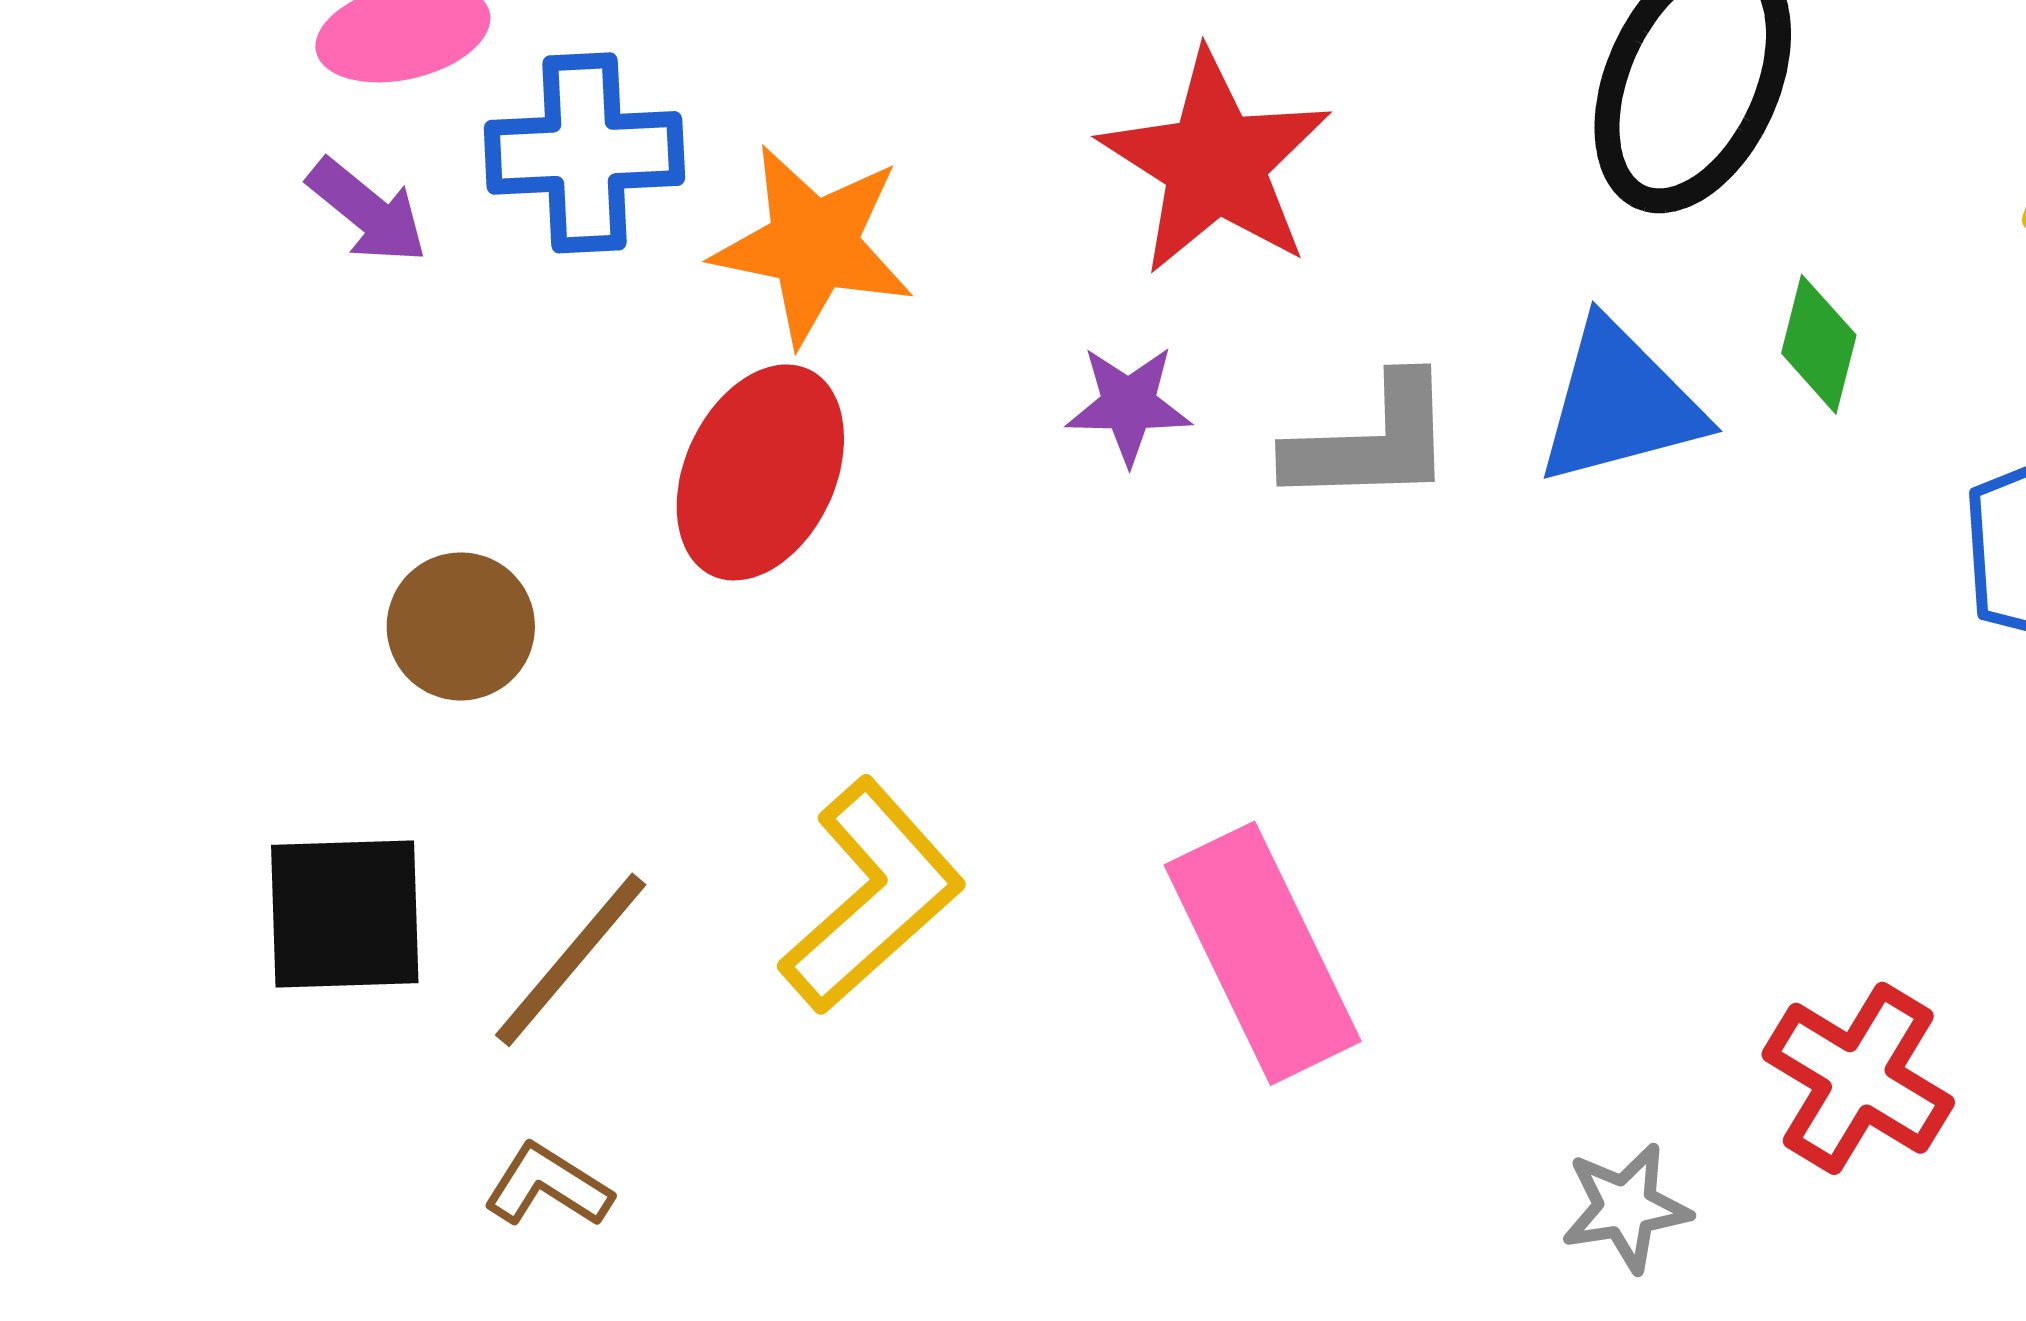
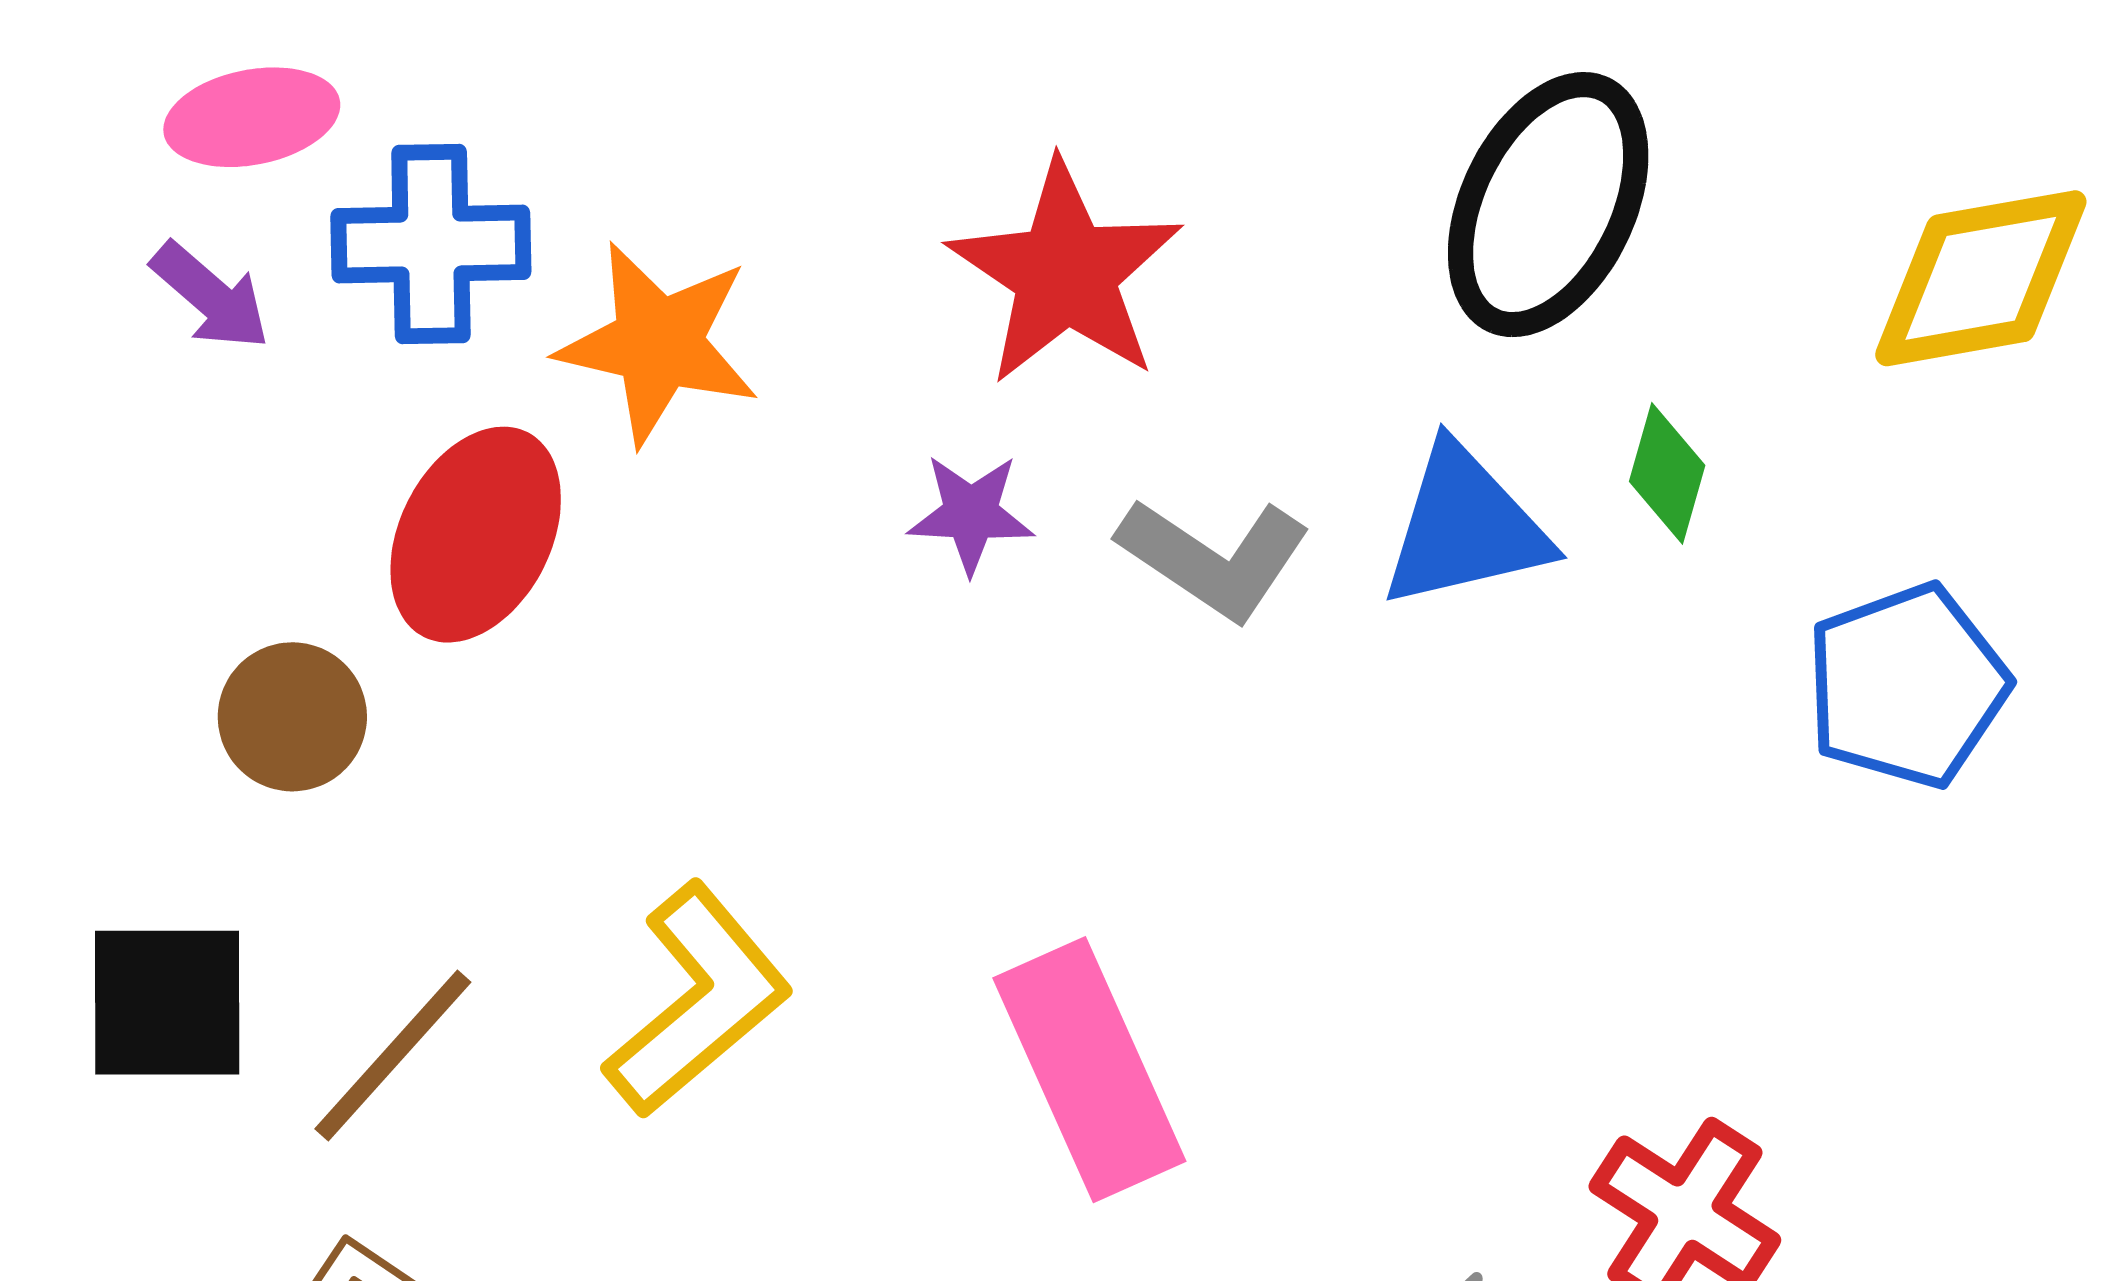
gray L-shape: (1371, 442) -> (1214, 558), turned 34
red ellipse: (760, 472) -> (476, 535), moved

